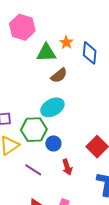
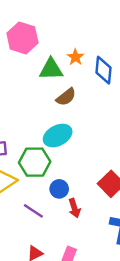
blue circle: (53, 143) -> (59, 189), moved

